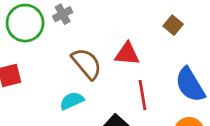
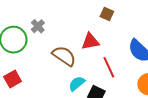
brown square: (173, 25) -> (107, 14), moved
cyan semicircle: (72, 101) -> (77, 84), moved

